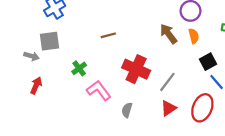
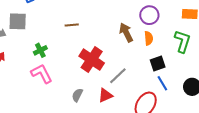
pink L-shape: (99, 90) -> (42, 74), moved
red triangle: (168, 108) -> (105, 95), moved

